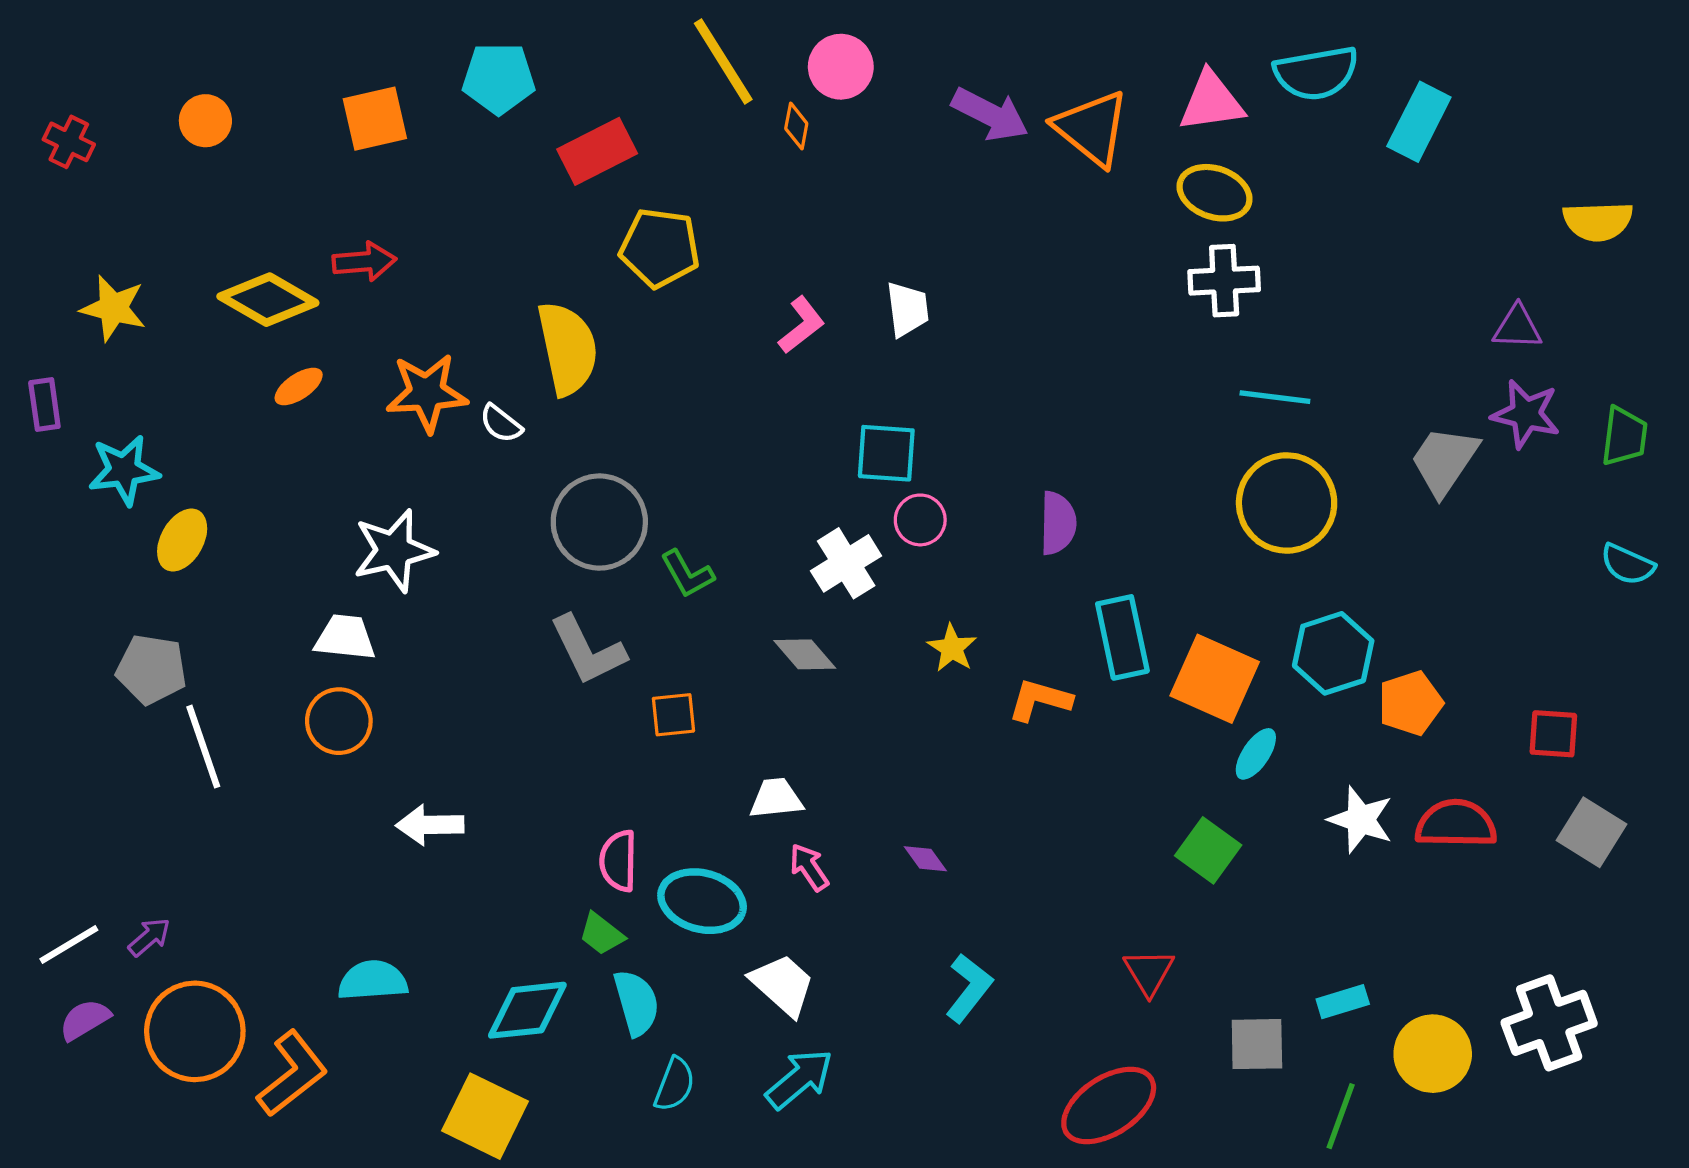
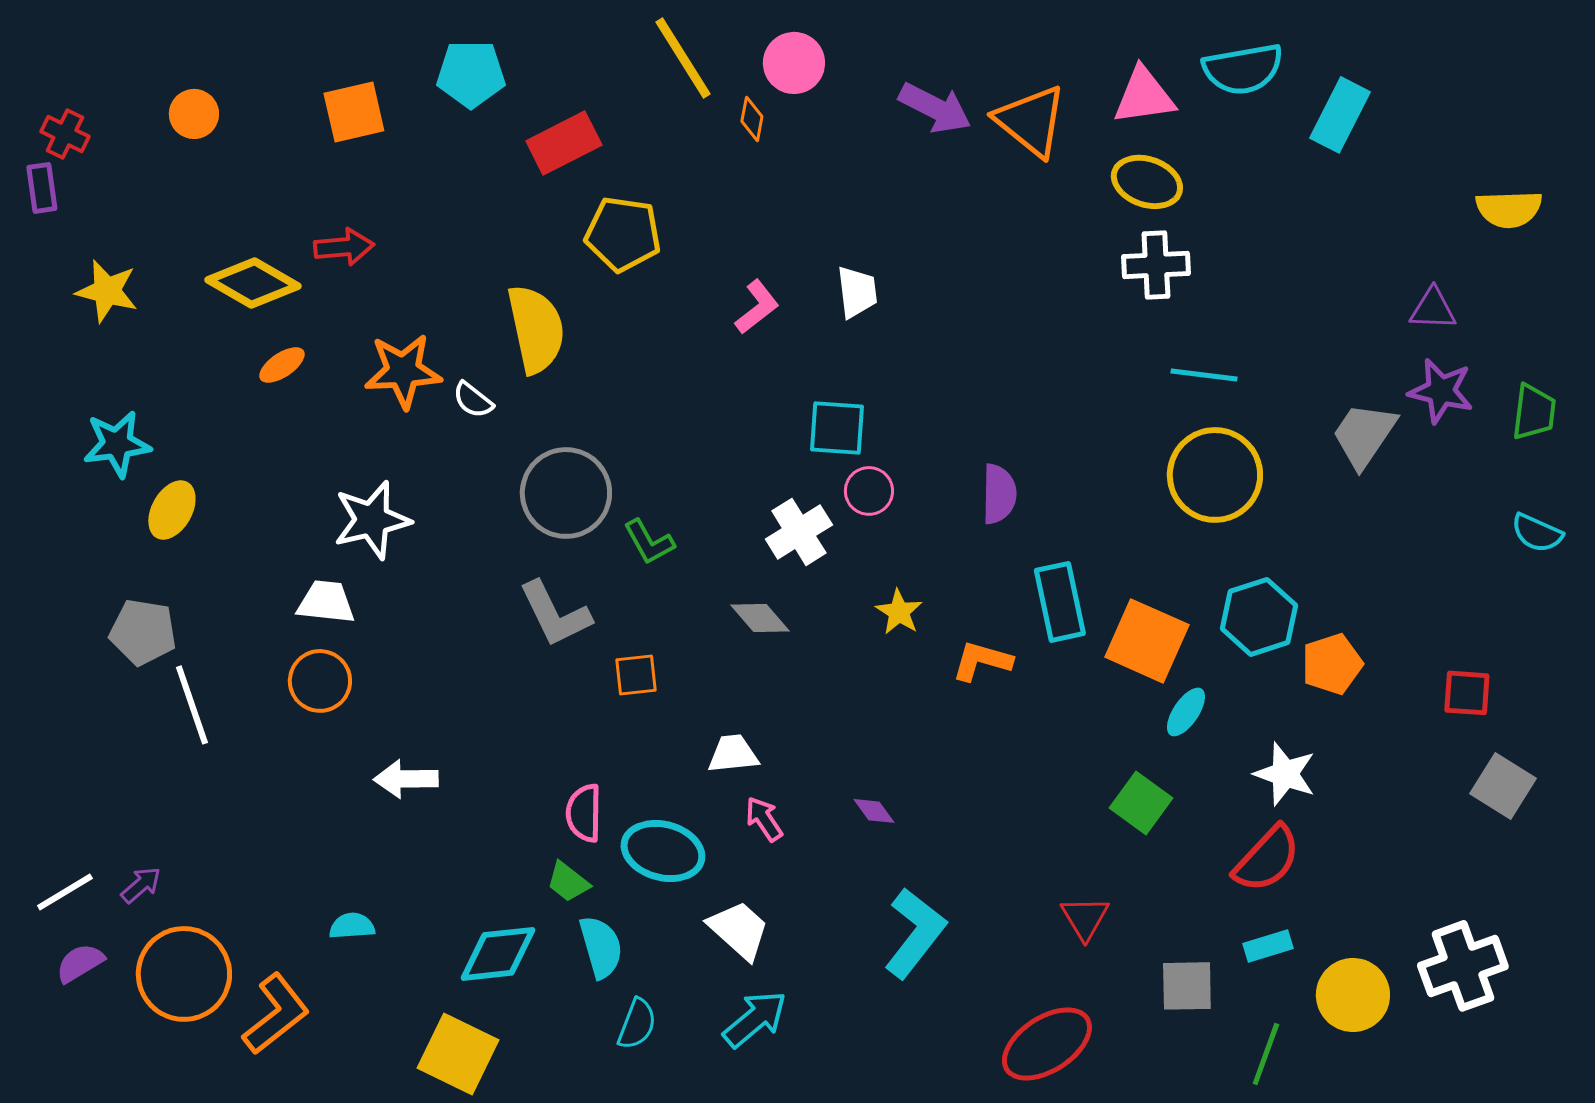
purple rectangle: (44, 404) -> (42, 188), moved
red semicircle: (1456, 824) -> (1267, 859), moved, turned 132
cyan semicircle: (373, 981) -> (352, 926), size x0.7
cyan L-shape: (969, 988) -> (915, 933), size x1.4

